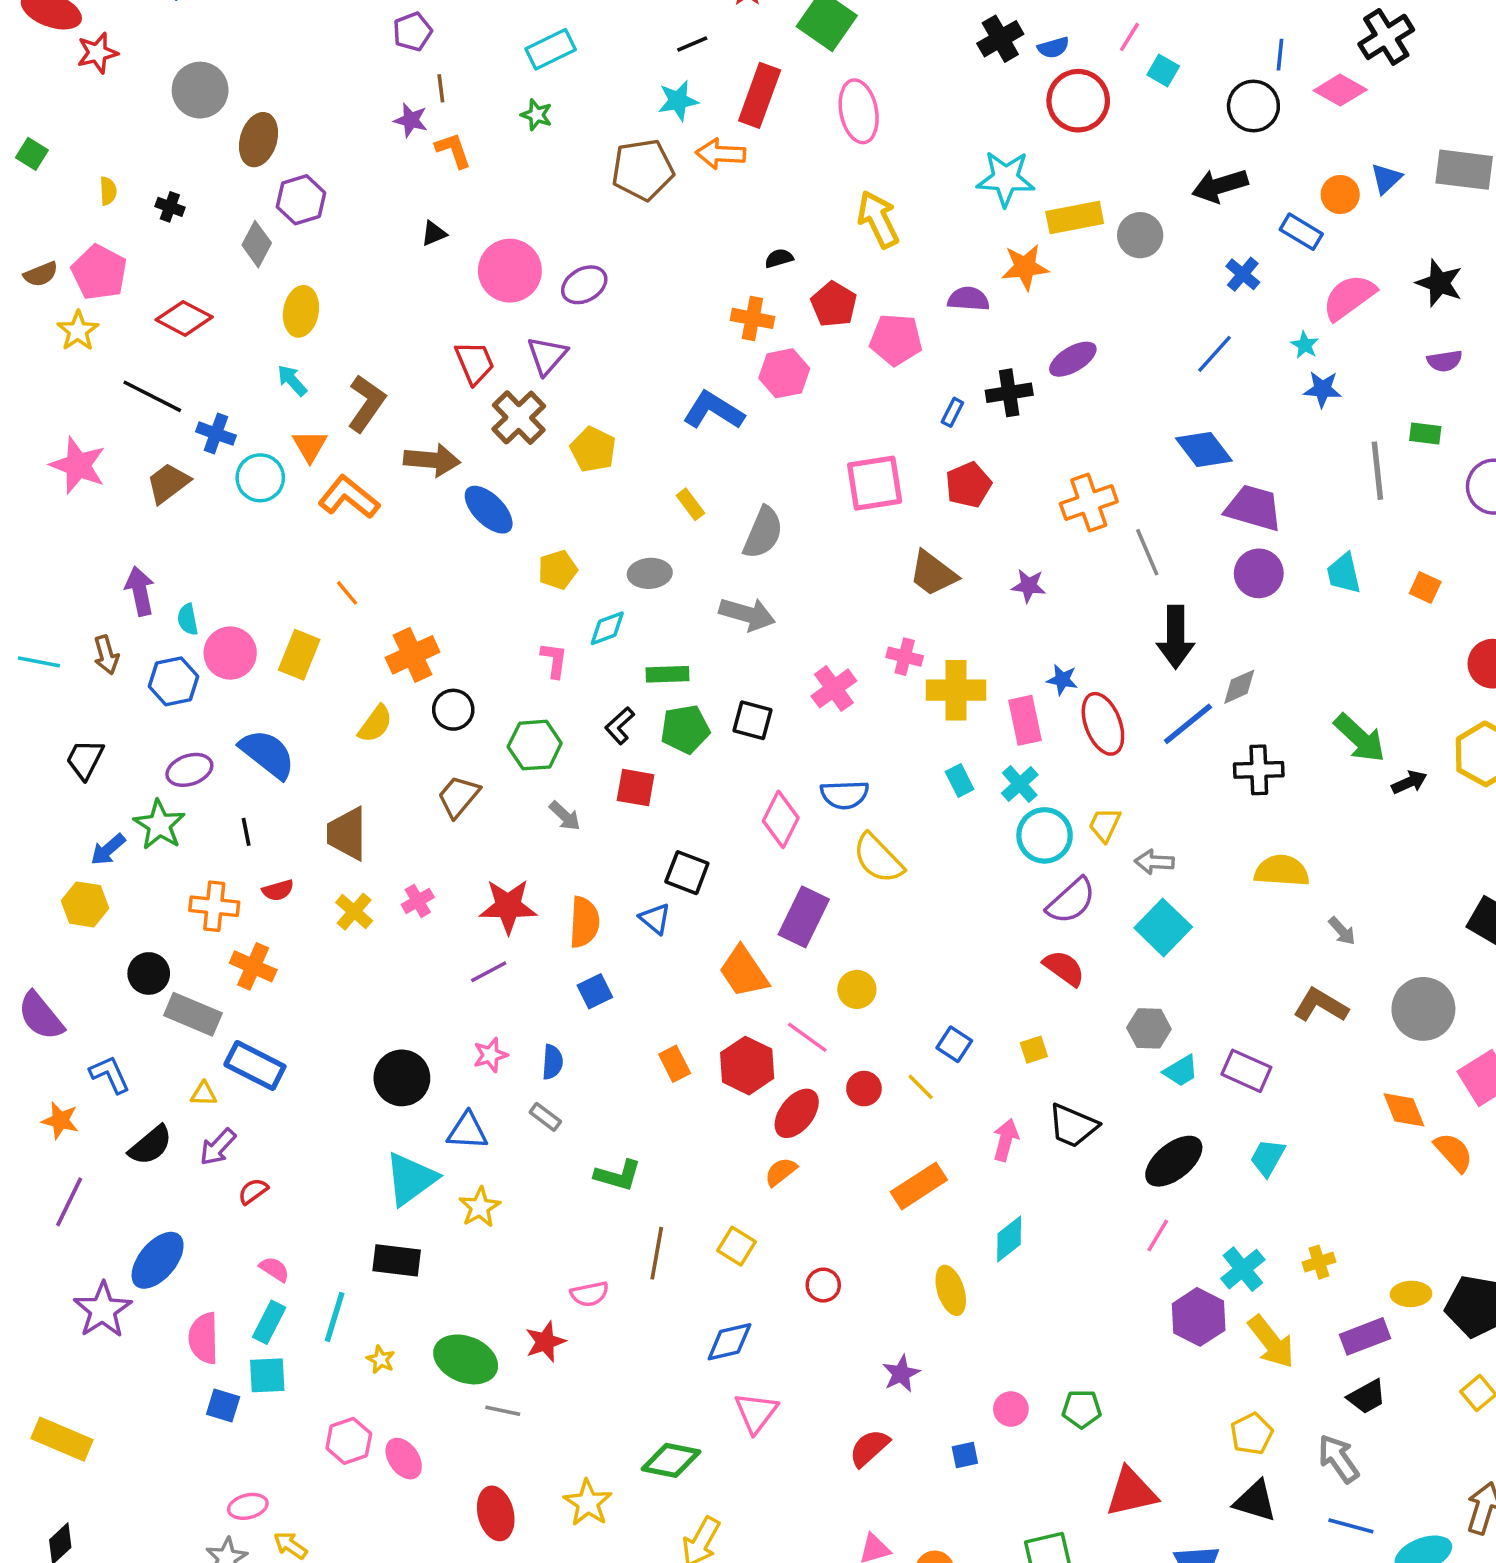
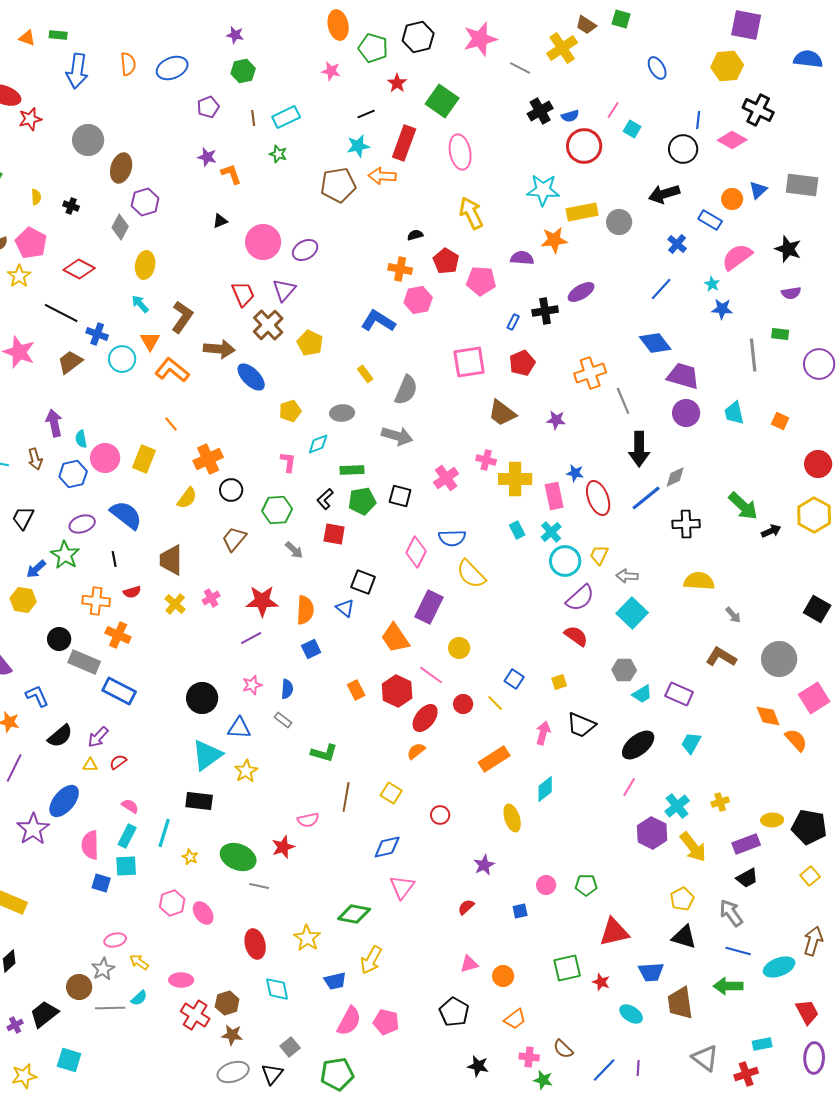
black cross: (1386, 37) -> (758, 110), turned -32
brown line: (441, 88) -> (253, 118), moved
yellow triangle: (204, 1094) -> (90, 765), moved
red semicircle: (869, 1448) -> (466, 907), size x0.7

